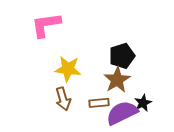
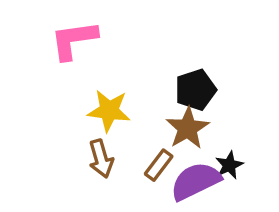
brown rectangle: (99, 103) -> (159, 165), turned -48

